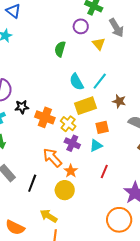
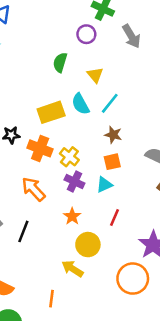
yellow triangle: (99, 44) -> (95, 75), moved
brown star: (119, 101) -> (113, 135), moved
yellow rectangle: (85, 106) -> (51, 112), moved
orange arrow: (52, 158) -> (33, 189), moved
yellow circle: (65, 190) -> (88, 245), moved
yellow arrow: (49, 216) -> (72, 269), moved

